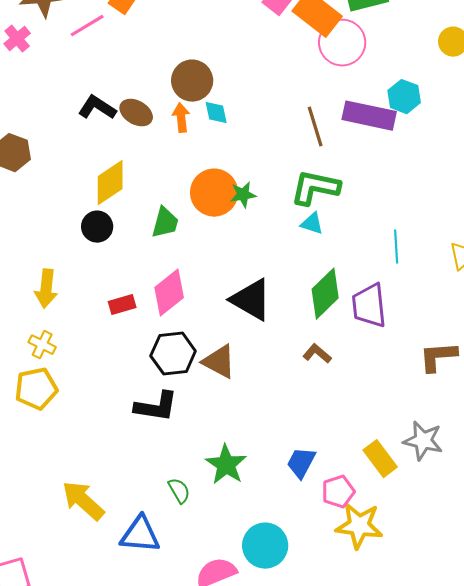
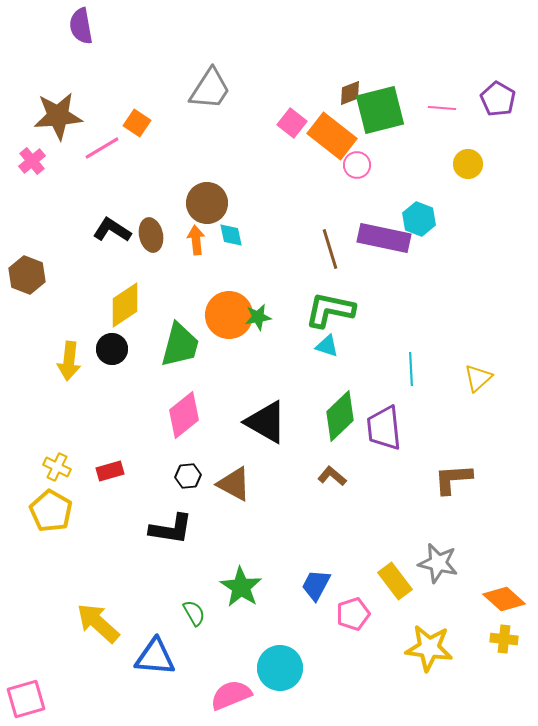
pink circle: (342, 43) -> (357, 165), size x0.6
brown ellipse: (136, 113) -> (151, 235), turned 48
green trapezoid: (165, 223) -> (180, 345), size x1.4
yellow arrow: (46, 289) -> (69, 361), moved
red rectangle: (122, 305) -> (110, 471), moved
black hexagon: (173, 354) -> (188, 476), size x0.6
yellow pentagon: (36, 389) -> (51, 511), turned -30
yellow star: (359, 526) -> (429, 648), moved

